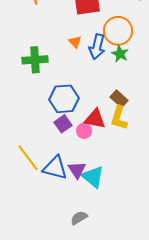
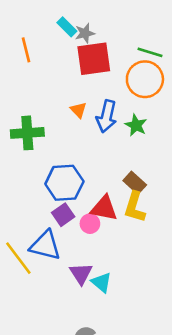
orange circle: (118, 31) -> (145, 79), moved
blue triangle: (55, 168) -> (45, 245), moved
cyan triangle: (93, 177) -> (101, 282), size x0.7

